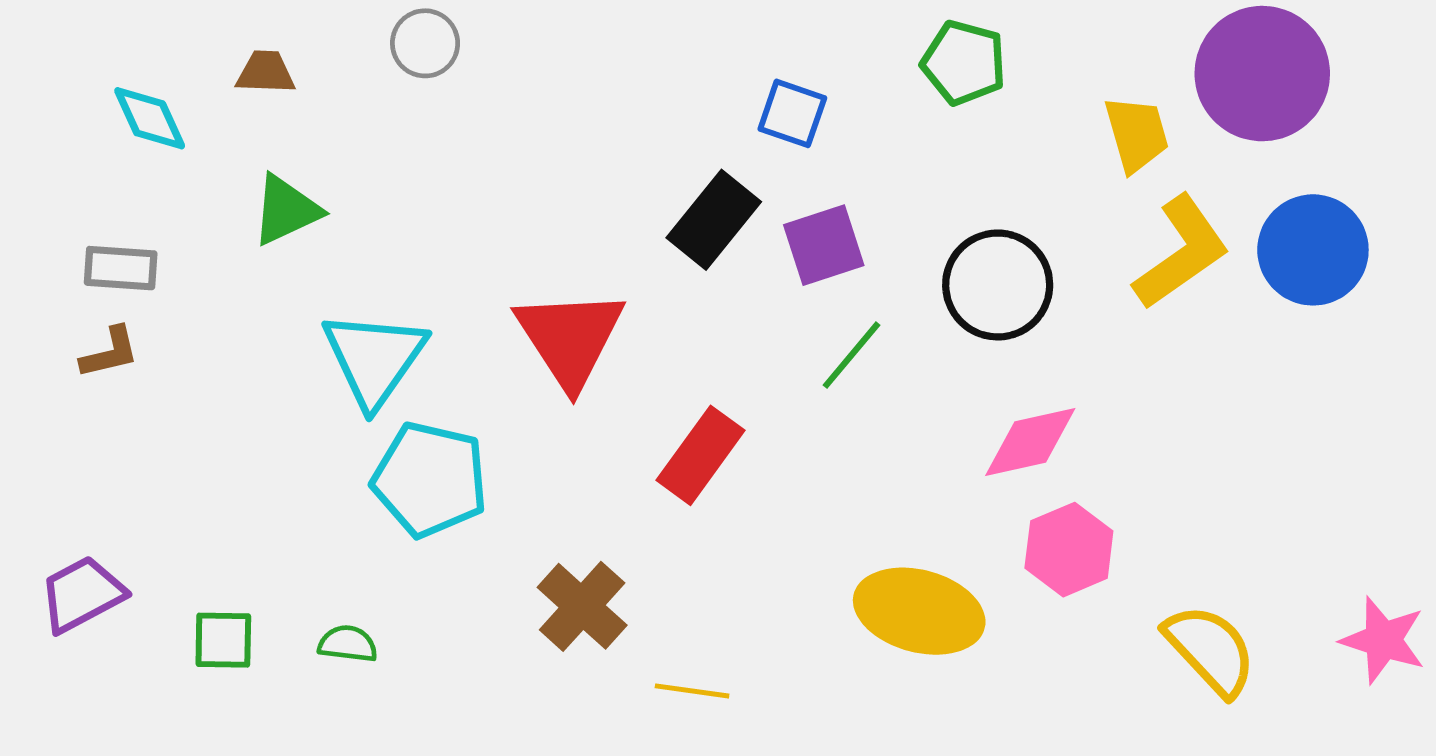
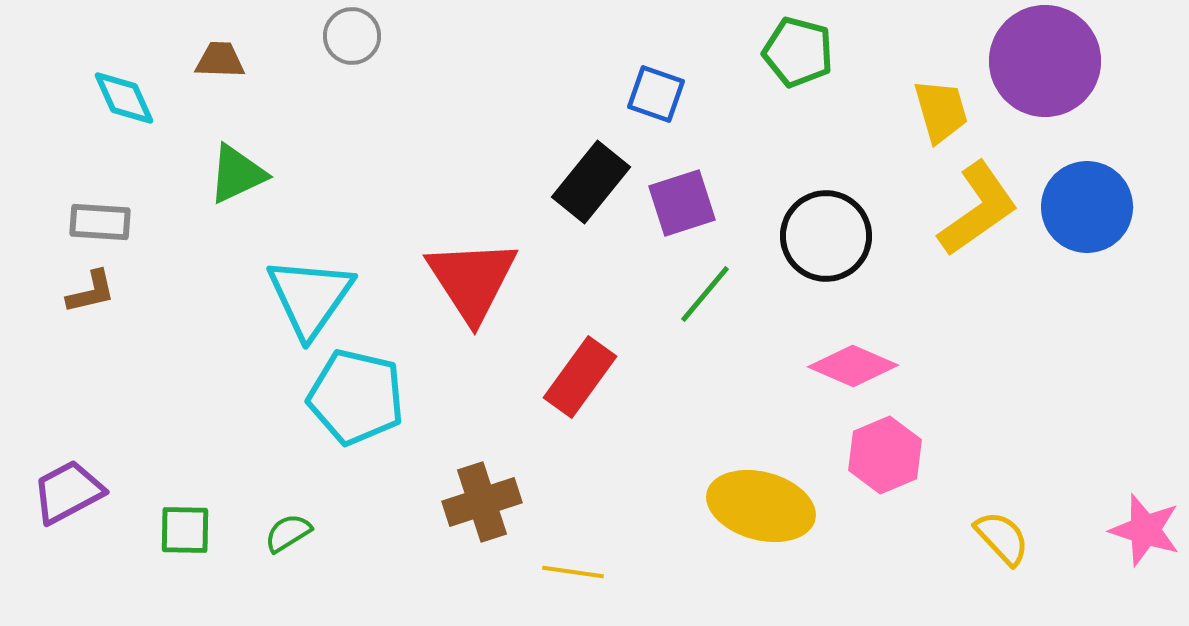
pink diamond: (1030, 442) -> (853, 366), turned 36
brown cross: (582, 606) -> (482, 502), turned 30
green semicircle: (348, 644) -> (288, 533), turned -39
yellow semicircle: (1210, 650) -> (1002, 538), size x0.7

